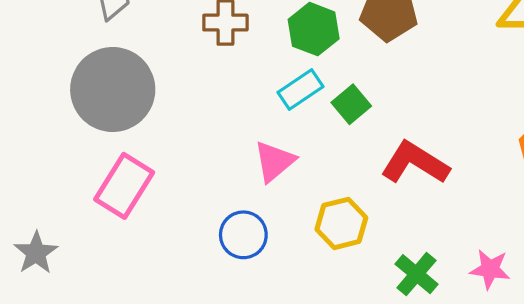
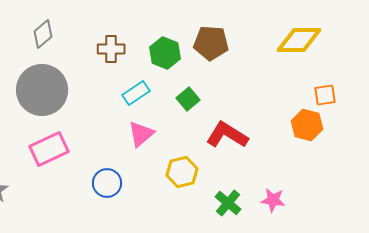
cyan rectangle: (301, 89) -> (136, 93), moved
pink rectangle: (124, 186) -> (49, 149), turned 33
blue circle: (243, 235) -> (107, 183), moved

